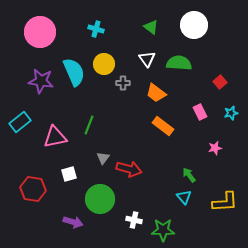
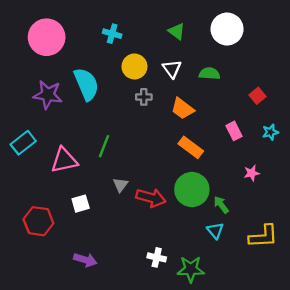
green semicircle: (179, 63) -> (209, 74), size x0.7
yellow circle: (104, 64) -> (134, 67), moved
green circle: (100, 199) -> (192, 190), moved

